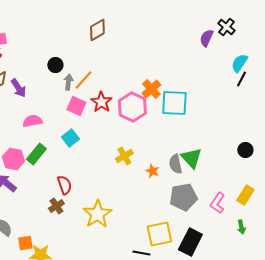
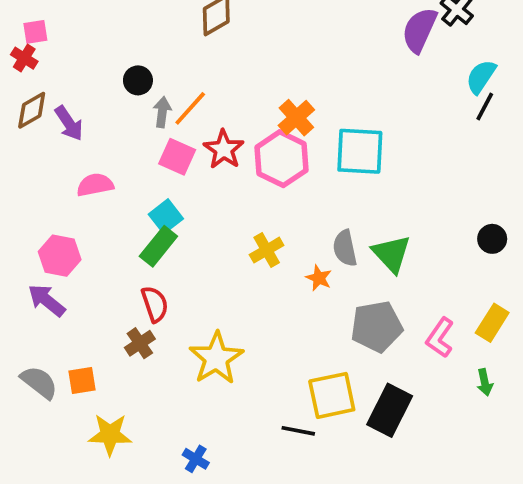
purple semicircle: (206, 38) -> (419, 30), size x1.4
orange cross: (151, 89) -> (296, 118), moved
green rectangle: (36, 154) -> (158, 246), moved
gray semicircle: (175, 164) -> (345, 248), moved
orange square: (25, 243) -> (82, 381), moved

